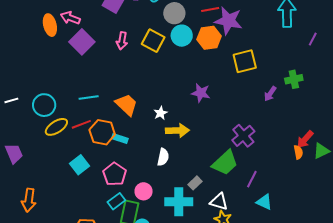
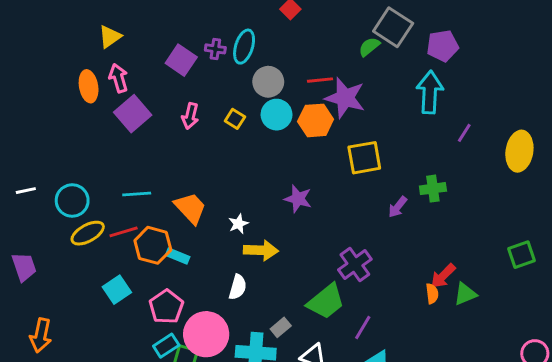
pink arrow: (70, 18) -> (118, 78), turned 48
yellow square: (153, 41) -> (235, 119), size x0.6
pink circle: (144, 191) -> (206, 334), size x1.8

